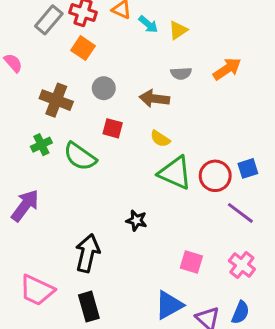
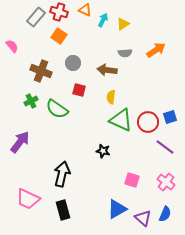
cyan arrow: (148, 24) -> (103, 20), turned -104
yellow semicircle: (160, 139) -> (111, 97), turned 64
black star: (136, 220) -> (103, 151), moved

